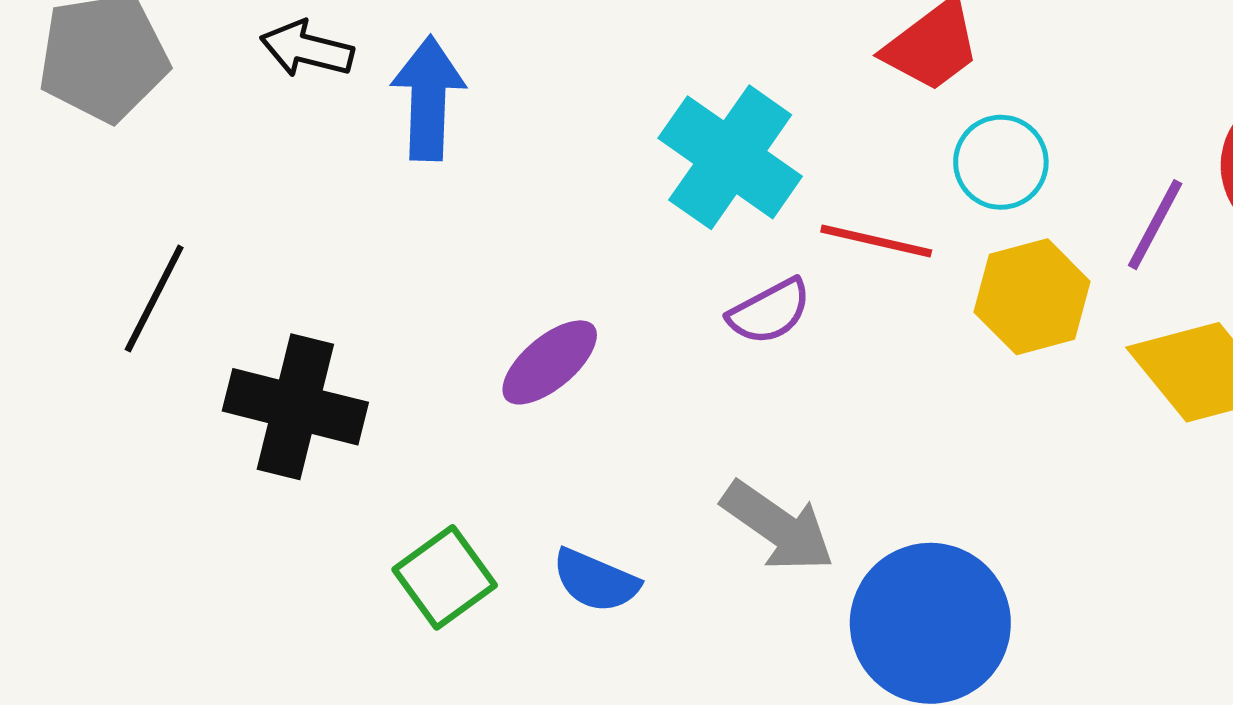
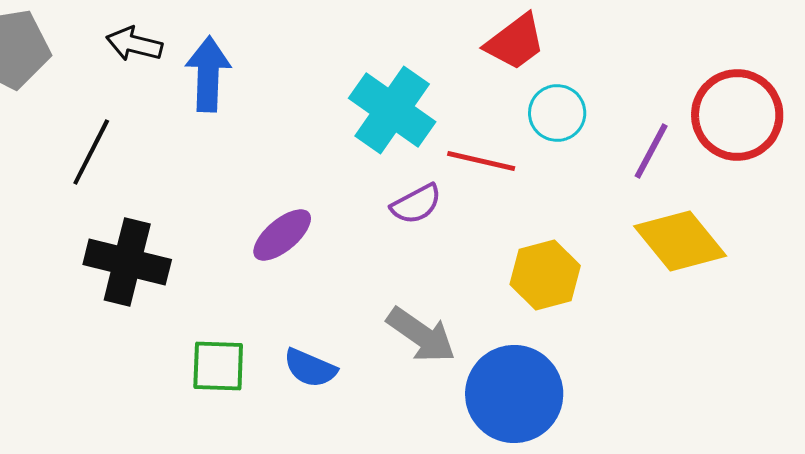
yellow hexagon: (1032, 297) -> (545, 275), moved
black line: (154, 298) -> (91, 152), moved
green square: (445, 577) -> (218, 366), turned 38

